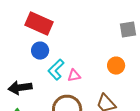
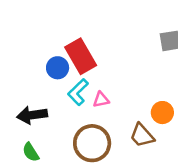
red rectangle: (39, 24) -> (81, 56), moved, turned 36
orange circle: (116, 66) -> (162, 113), moved

